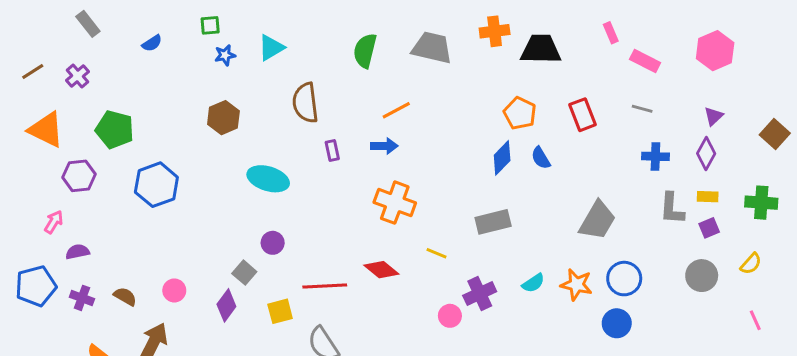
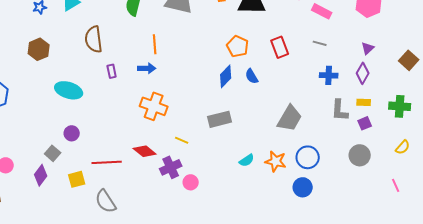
orange line: (396, 110) -> (155, 44), turned -66
yellow semicircle: (751, 264) -> (403, 147), moved
purple cross: (480, 293) -> (171, 167), moved

